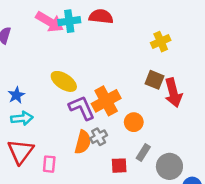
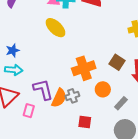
brown square: (154, 80) -> (117, 62), moved
yellow ellipse: (64, 81) -> (55, 28), moved
purple L-shape: (82, 108) -> (43, 89), moved
gray rectangle: (143, 153) -> (121, 103), moved

